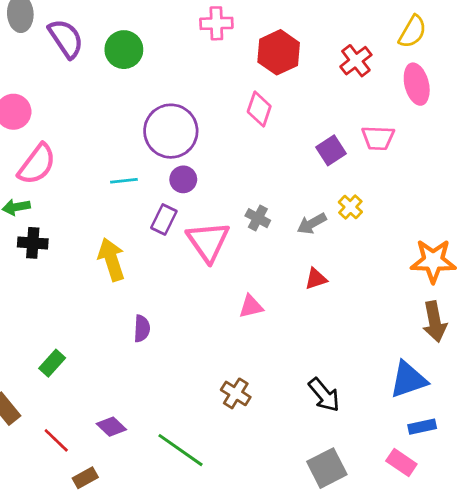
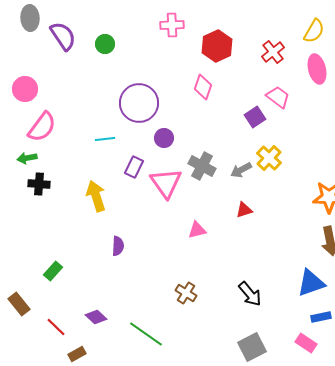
green circle: (124, 50) -> (105, 44), size x0.7
pink trapezoid: (378, 138) -> (278, 97), moved, turned -145
purple circle: (183, 179) -> (164, 138), moved
yellow cross: (350, 207) -> (269, 158), size x1.4
gray cross: (258, 218) -> (202, 166), size x1.5

